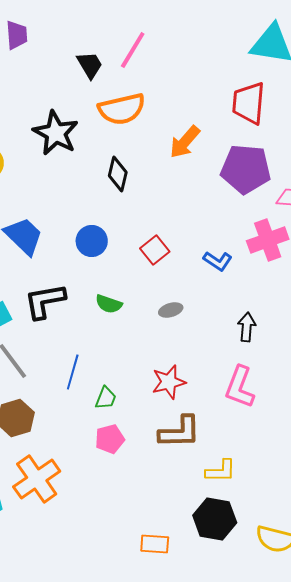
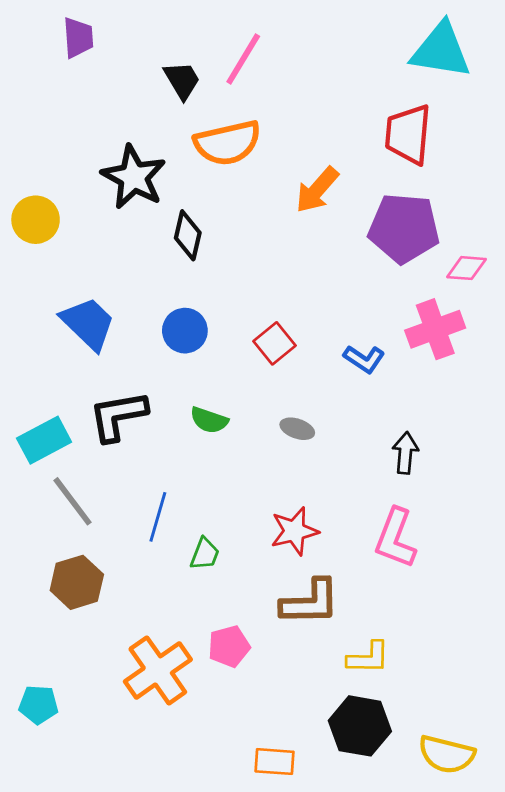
black diamond: (118, 174) -> (188, 235), moved
gray ellipse: (171, 310) -> (297, 429), turned 35
pink pentagon: (110, 439) -> (229, 646), moved
orange cross: (37, 479) -> (158, 670), moved

